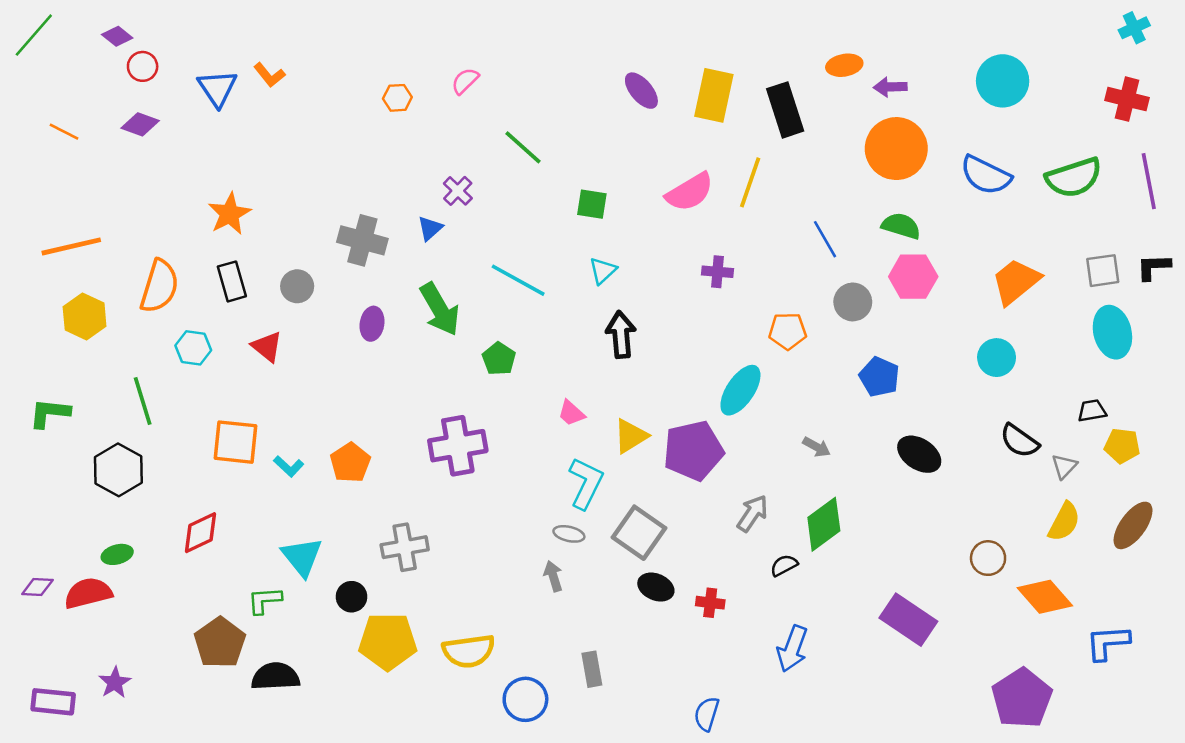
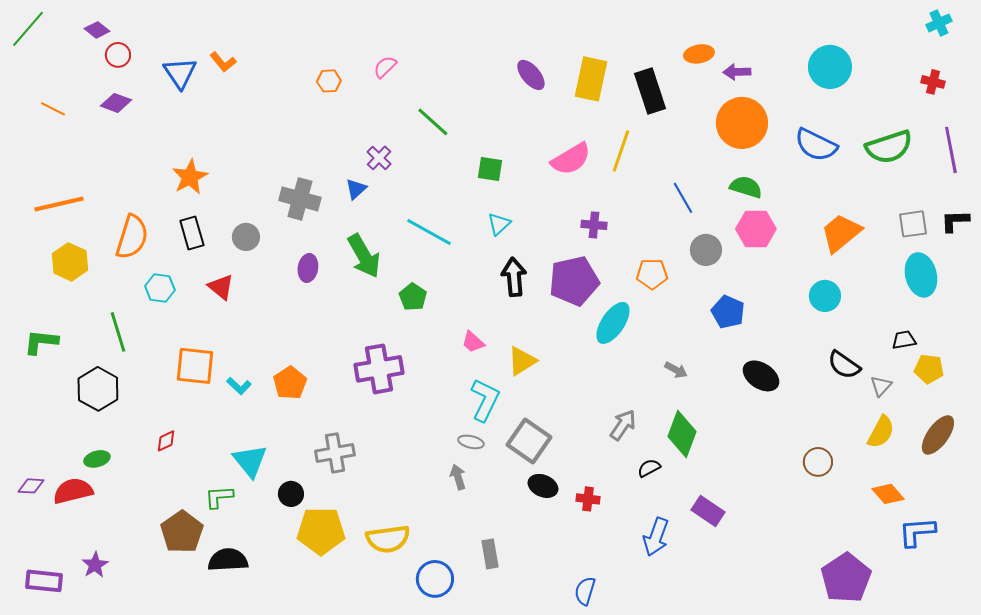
red cross: (1127, 99) -> (933, 82), size x0.7
purple pentagon: (693, 451) -> (574, 281), moved
green diamond: (824, 524) -> (682, 434), turned -33
red diamond: (201, 533) -> (166, 441), size x0.6
orange diamond: (1045, 597) -> (888, 494), moved, size x0.7
purple rectangle: (908, 620) -> (708, 511), moved, size x0.7

